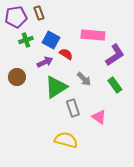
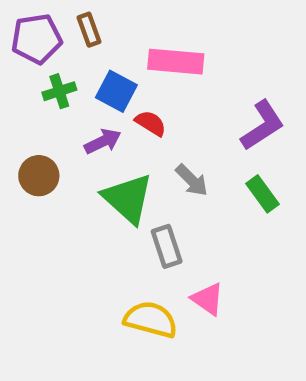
pink rectangle: (93, 35) -> (176, 62), moved
green triangle: (56, 87) -> (128, 198), turned -45
pink triangle: (99, 117) -> (208, 299), moved

